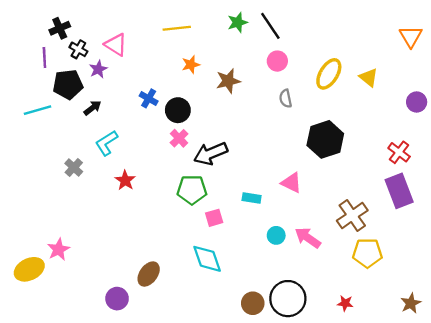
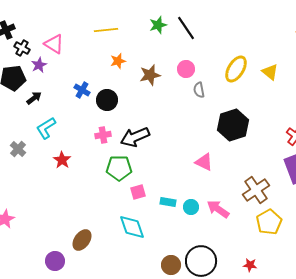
pink circle: (277, 61) -> (186, 69), moved
pink cross: (179, 138) -> (103, 135), moved, turned 35
cyan rectangle: (252, 198) -> (168, 202), moved
yellow pentagon: (367, 253) -> (269, 222), turned -30

